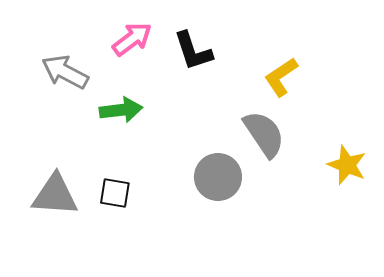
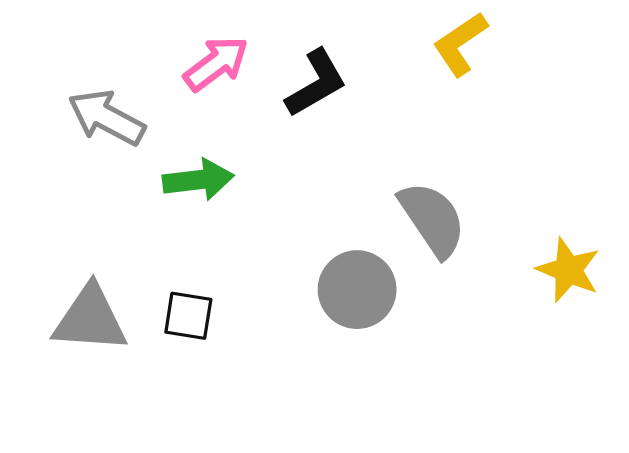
black L-shape: (193, 51) -> (316, 83), turned -102
yellow L-shape: (281, 77) -> (460, 44), moved

